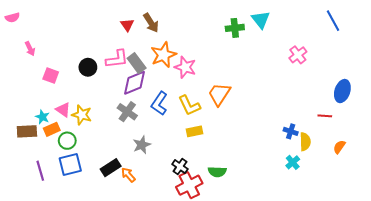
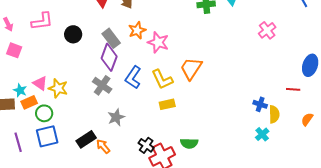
orange star: (163, 55) -> (137, 30), size x0.7
pink L-shape: (117, 59) -> (42, 21), moved
black circle: (88, 67) -> (73, 34), moved
pink square: (51, 76) -> (14, 50), moved
purple diamond: (134, 83) -> (109, 57), turned -48
black cross: (180, 167) -> (146, 145), moved

